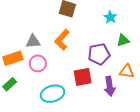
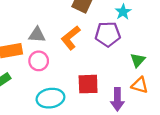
cyan star: (110, 17) -> (123, 12), moved
green triangle: (123, 40) -> (138, 60), moved, turned -40
purple pentagon: (99, 54) -> (108, 34), moved

